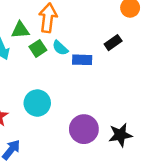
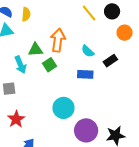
cyan semicircle: (60, 48) -> (88, 51), moved
cyan circle: (37, 103) -> (63, 108), moved

